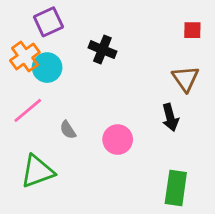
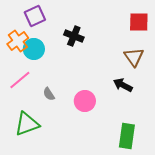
red square: (192, 30) -> (139, 22), size x1.5
black arrow: (170, 117) -> (123, 85), turned 132

